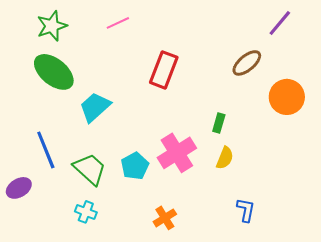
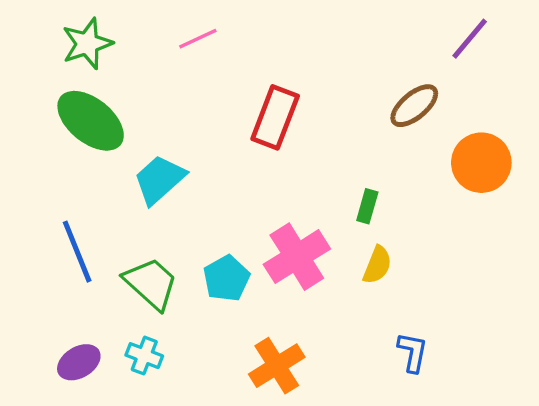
purple ellipse: (19, 188) -> (79, 362), moved
orange cross: (165, 218) -> (277, 366), size x1.4

